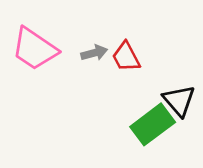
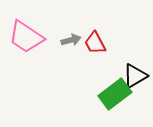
black triangle: (179, 101) -> (135, 76), turned 40

